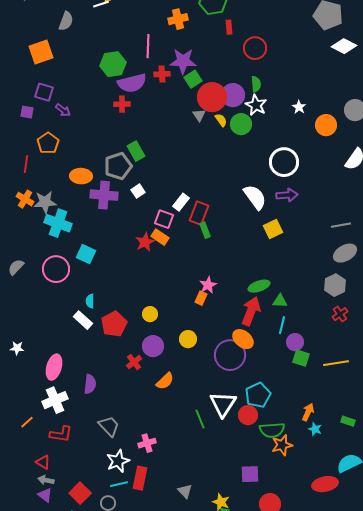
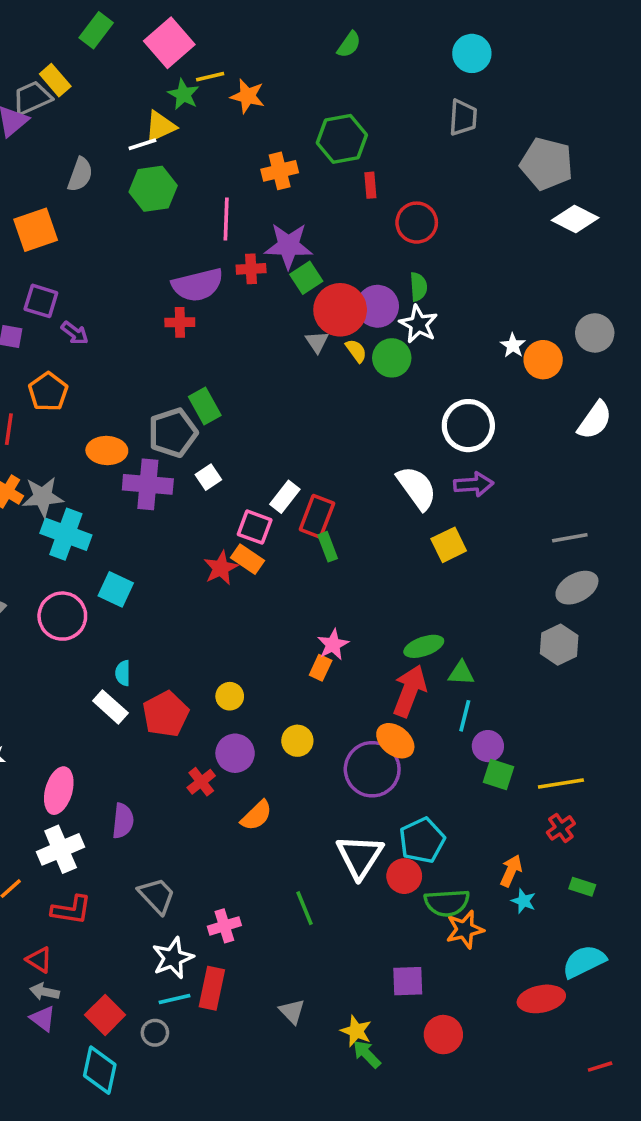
green hexagon: (113, 64) -> (153, 189), moved
white star: (299, 107) -> (513, 345), moved
red cross: (340, 314) -> (561, 828), moved
green line: (200, 419) -> (304, 908), moved

